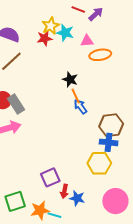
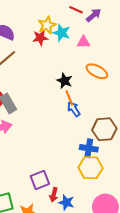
orange ellipse: (100, 55) -> (97, 71), moved, turned 35
blue cross: (109, 142) -> (89, 148), moved

